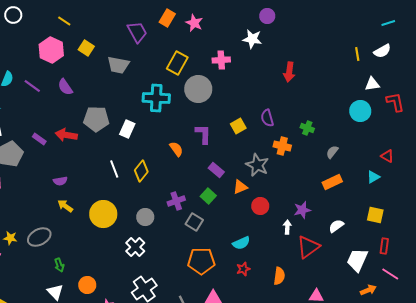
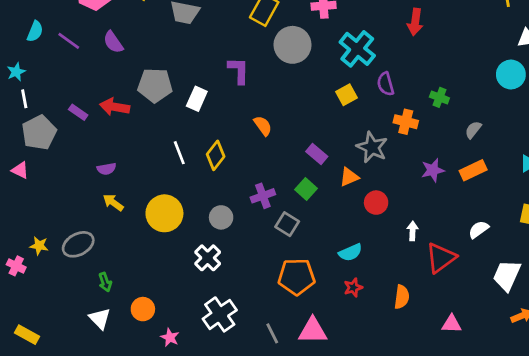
cyan cross: (156, 98) -> (357, 49), moved, turned 36
purple L-shape: (203, 134) -> (239, 70), moved
purple star: (302, 210) -> (433, 170), moved

